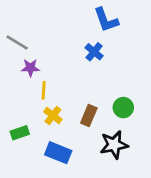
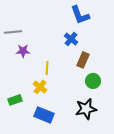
gray line: (17, 42) -> (13, 32), turned -36
yellow line: (44, 90) -> (47, 68), moved
brown rectangle: (89, 116) -> (83, 60), moved

